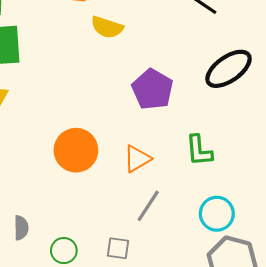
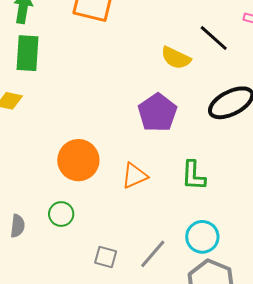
yellow semicircle: (107, 27) -> (176, 58), moved
gray line: (148, 206) -> (153, 254), moved
green circle: (64, 251) -> (61, 214), moved

